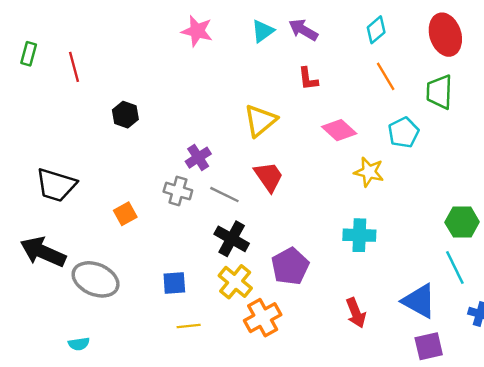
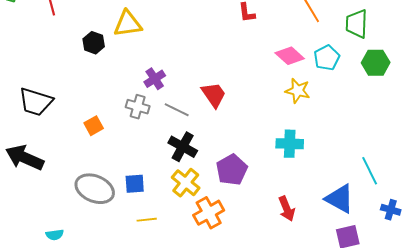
yellow triangle: (260, 121) -> (128, 24), moved, turned 32
pink diamond: (339, 130) -> (290, 56), moved
green hexagon: (462, 222) -> (376, 63), moved
gray ellipse: (96, 279) -> (95, 189), moved

